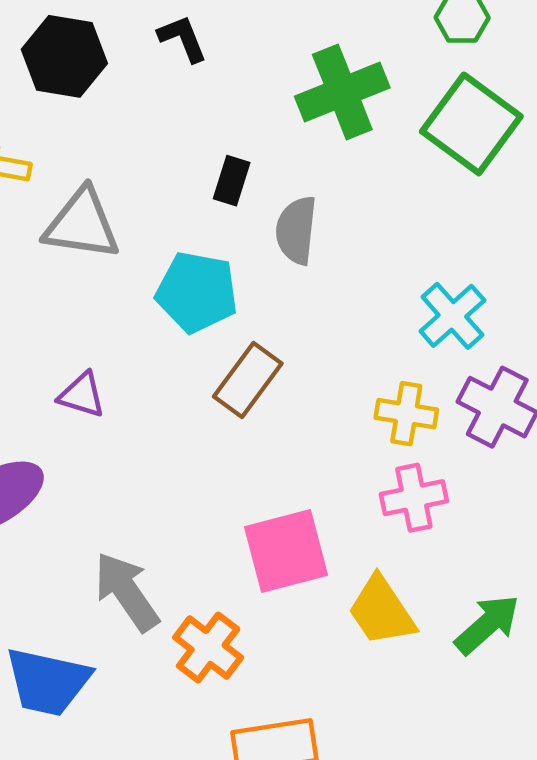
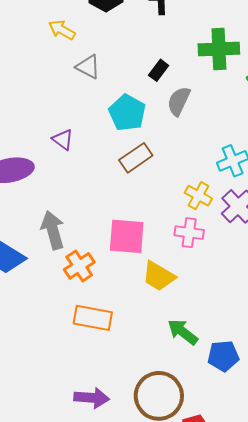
gray triangle: (82, 224) -> (88, 67), size x0.7
yellow trapezoid: (382, 611) -> (159, 276), turned -45
green arrow: (487, 624) -> (183, 332), moved, turned -120

